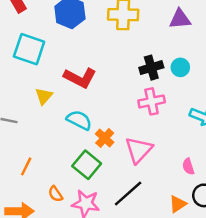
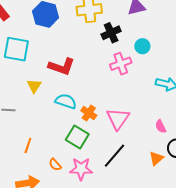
black cross: (151, 68) -> (111, 33), moved
pink cross: (152, 101) -> (121, 64), moved

